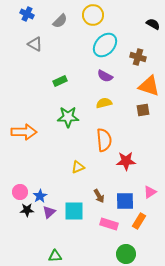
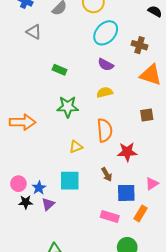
green rectangle: (60, 81) -> (59, 70), turned 48
brown square: (143, 110) -> (147, 115), moved
yellow triangle: (78, 167) -> (76, 147), moved
brown arrow: (99, 196) -> (107, 174), moved
cyan square: (74, 211) -> (70, 181), moved

